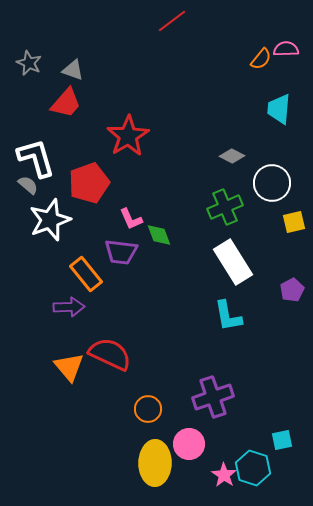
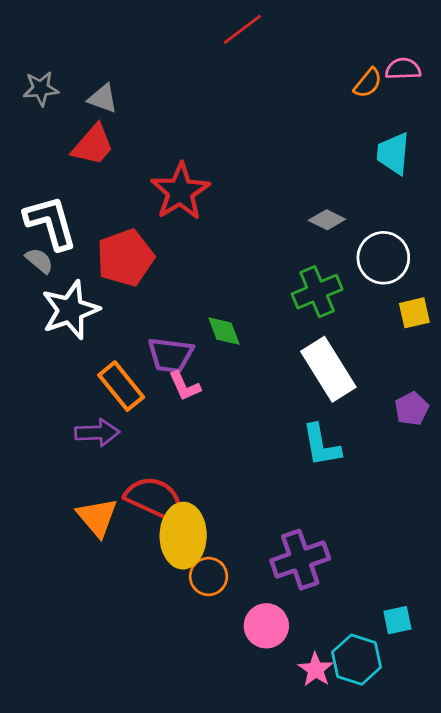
gray star: (29, 63) -> (41, 89), turned -30
pink L-shape: (131, 219) -> (185, 386), moved
yellow ellipse: (155, 463) -> (183, 536), moved

